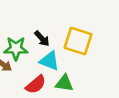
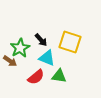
green star: (16, 48) -> (20, 48), turned -30

